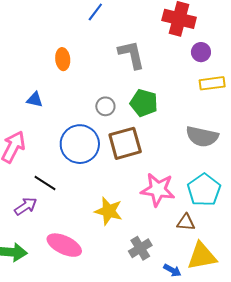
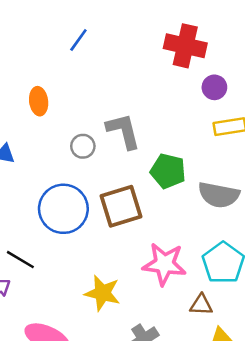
gray L-shape: (131, 55) -> (123, 131), moved
green pentagon: (144, 103) -> (168, 171), moved
gray circle: (105, 106) -> (83, 146), moved

